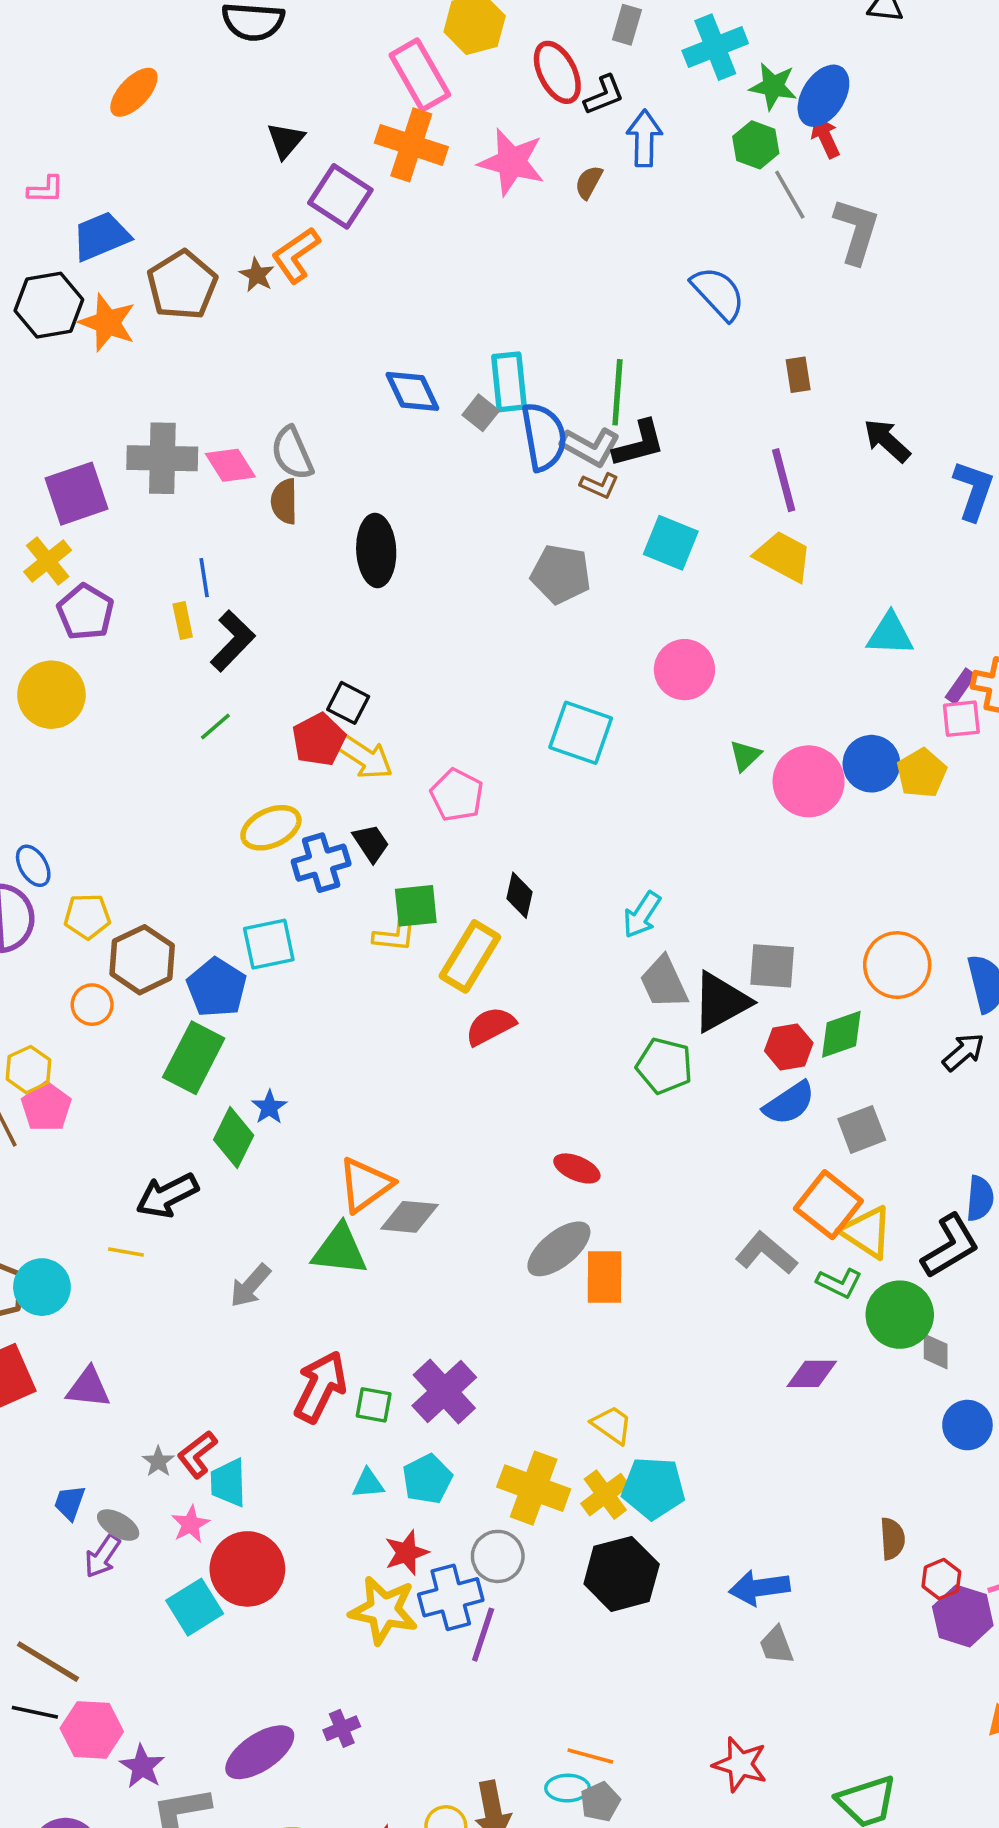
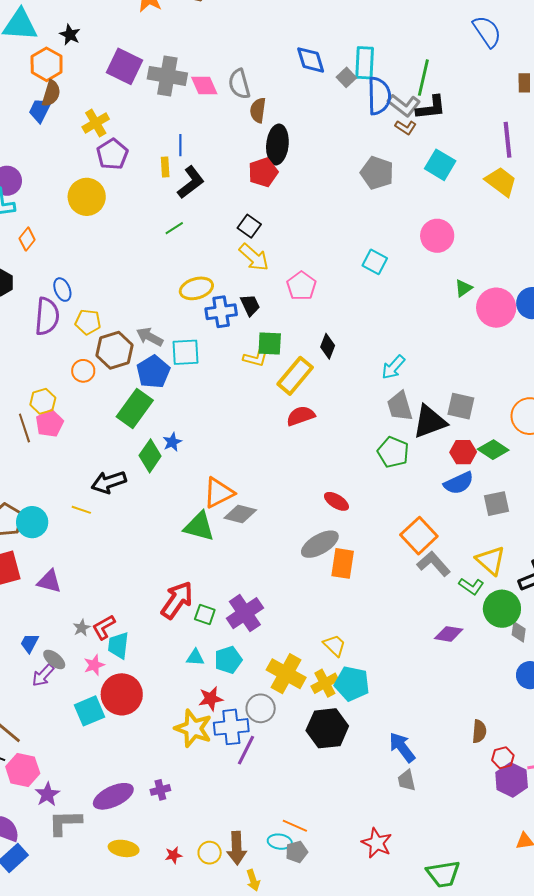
purple square: (77, 494) -> (125, 66), moved, turned 36
brown semicircle: (284, 501) -> (258, 110), moved
cyan square: (581, 733) -> (375, 262), size x0.7
red pentagon: (319, 740) -> (263, 172), moved
green diamond: (841, 1034) -> (493, 450), turned 44
orange square: (828, 1205) -> (419, 536), moved
gray arrow: (250, 1286) -> (150, 337), moved, turned 68
blue arrow: (759, 1588) -> (402, 747), turned 52

